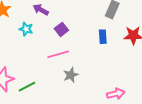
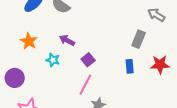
pink line: (58, 54) -> (85, 85), turned -45

